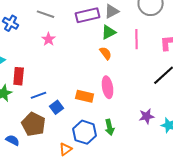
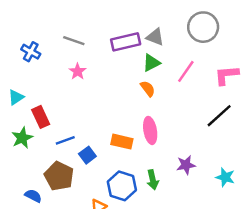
gray triangle: (112, 11) -> (155, 37), turned 49
pink line: (137, 39) -> (186, 71), turned 36
red rectangle: (19, 76) -> (41, 117), turned -30
purple star: (147, 116) -> (186, 165), moved

